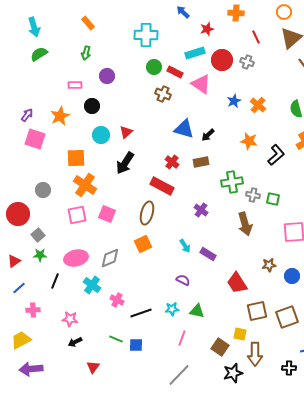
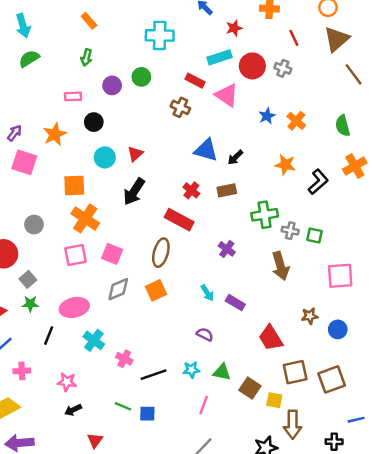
green circle: (154, 67) -> (141, 77), moved
gray diamond: (110, 258) -> (118, 289), moved
brown square: (220, 347) -> (250, 388), moved

